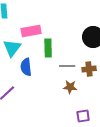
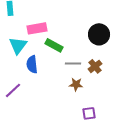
green rectangle: (48, 48) -> (54, 45), turned -60
brown cross: (89, 69) -> (95, 66), turned -32

